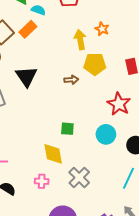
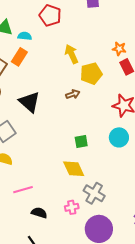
orange star: (102, 29) -> (119, 49), moved
gray cross: (79, 177) -> (94, 193), moved
pink cross: (42, 181) -> (72, 207), moved

